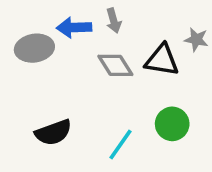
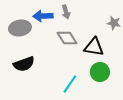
black triangle: (162, 60) -> (94, 47), moved
black semicircle: (53, 132) -> (24, 64), moved

